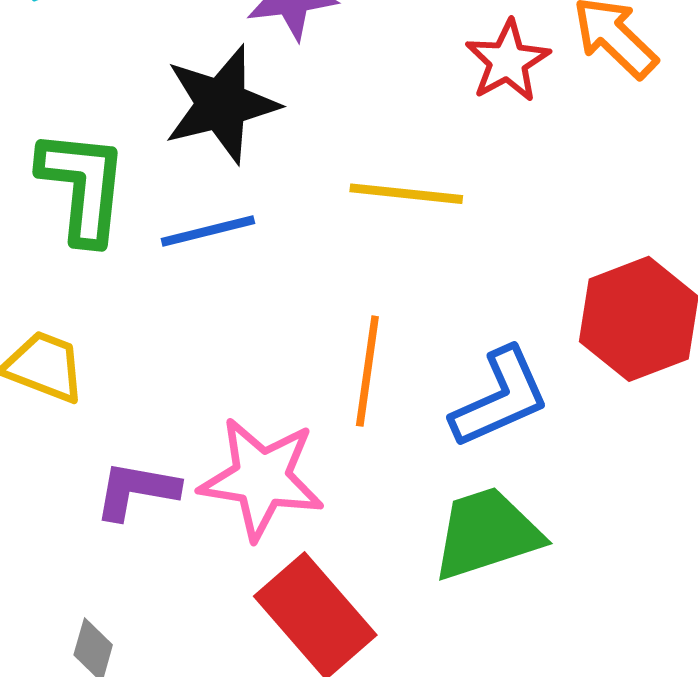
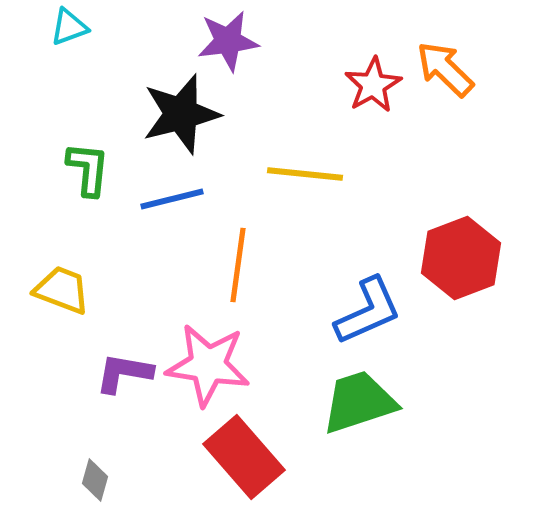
green L-shape: (83, 186) -> (88, 169), size x0.7
orange line: (367, 371) -> (238, 265), moved

